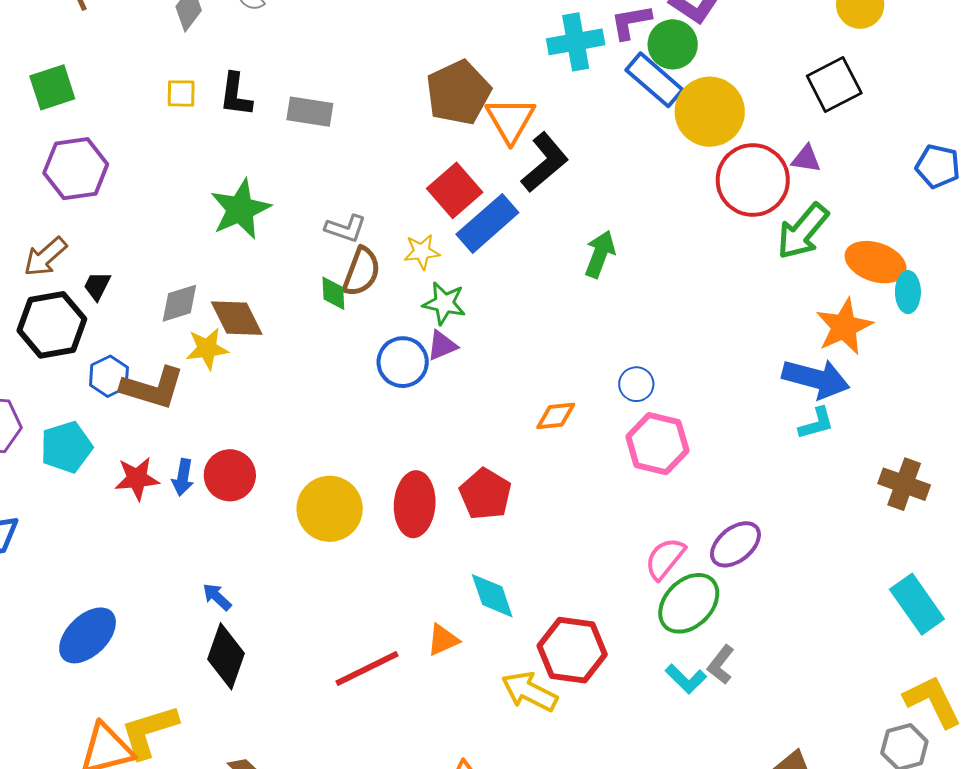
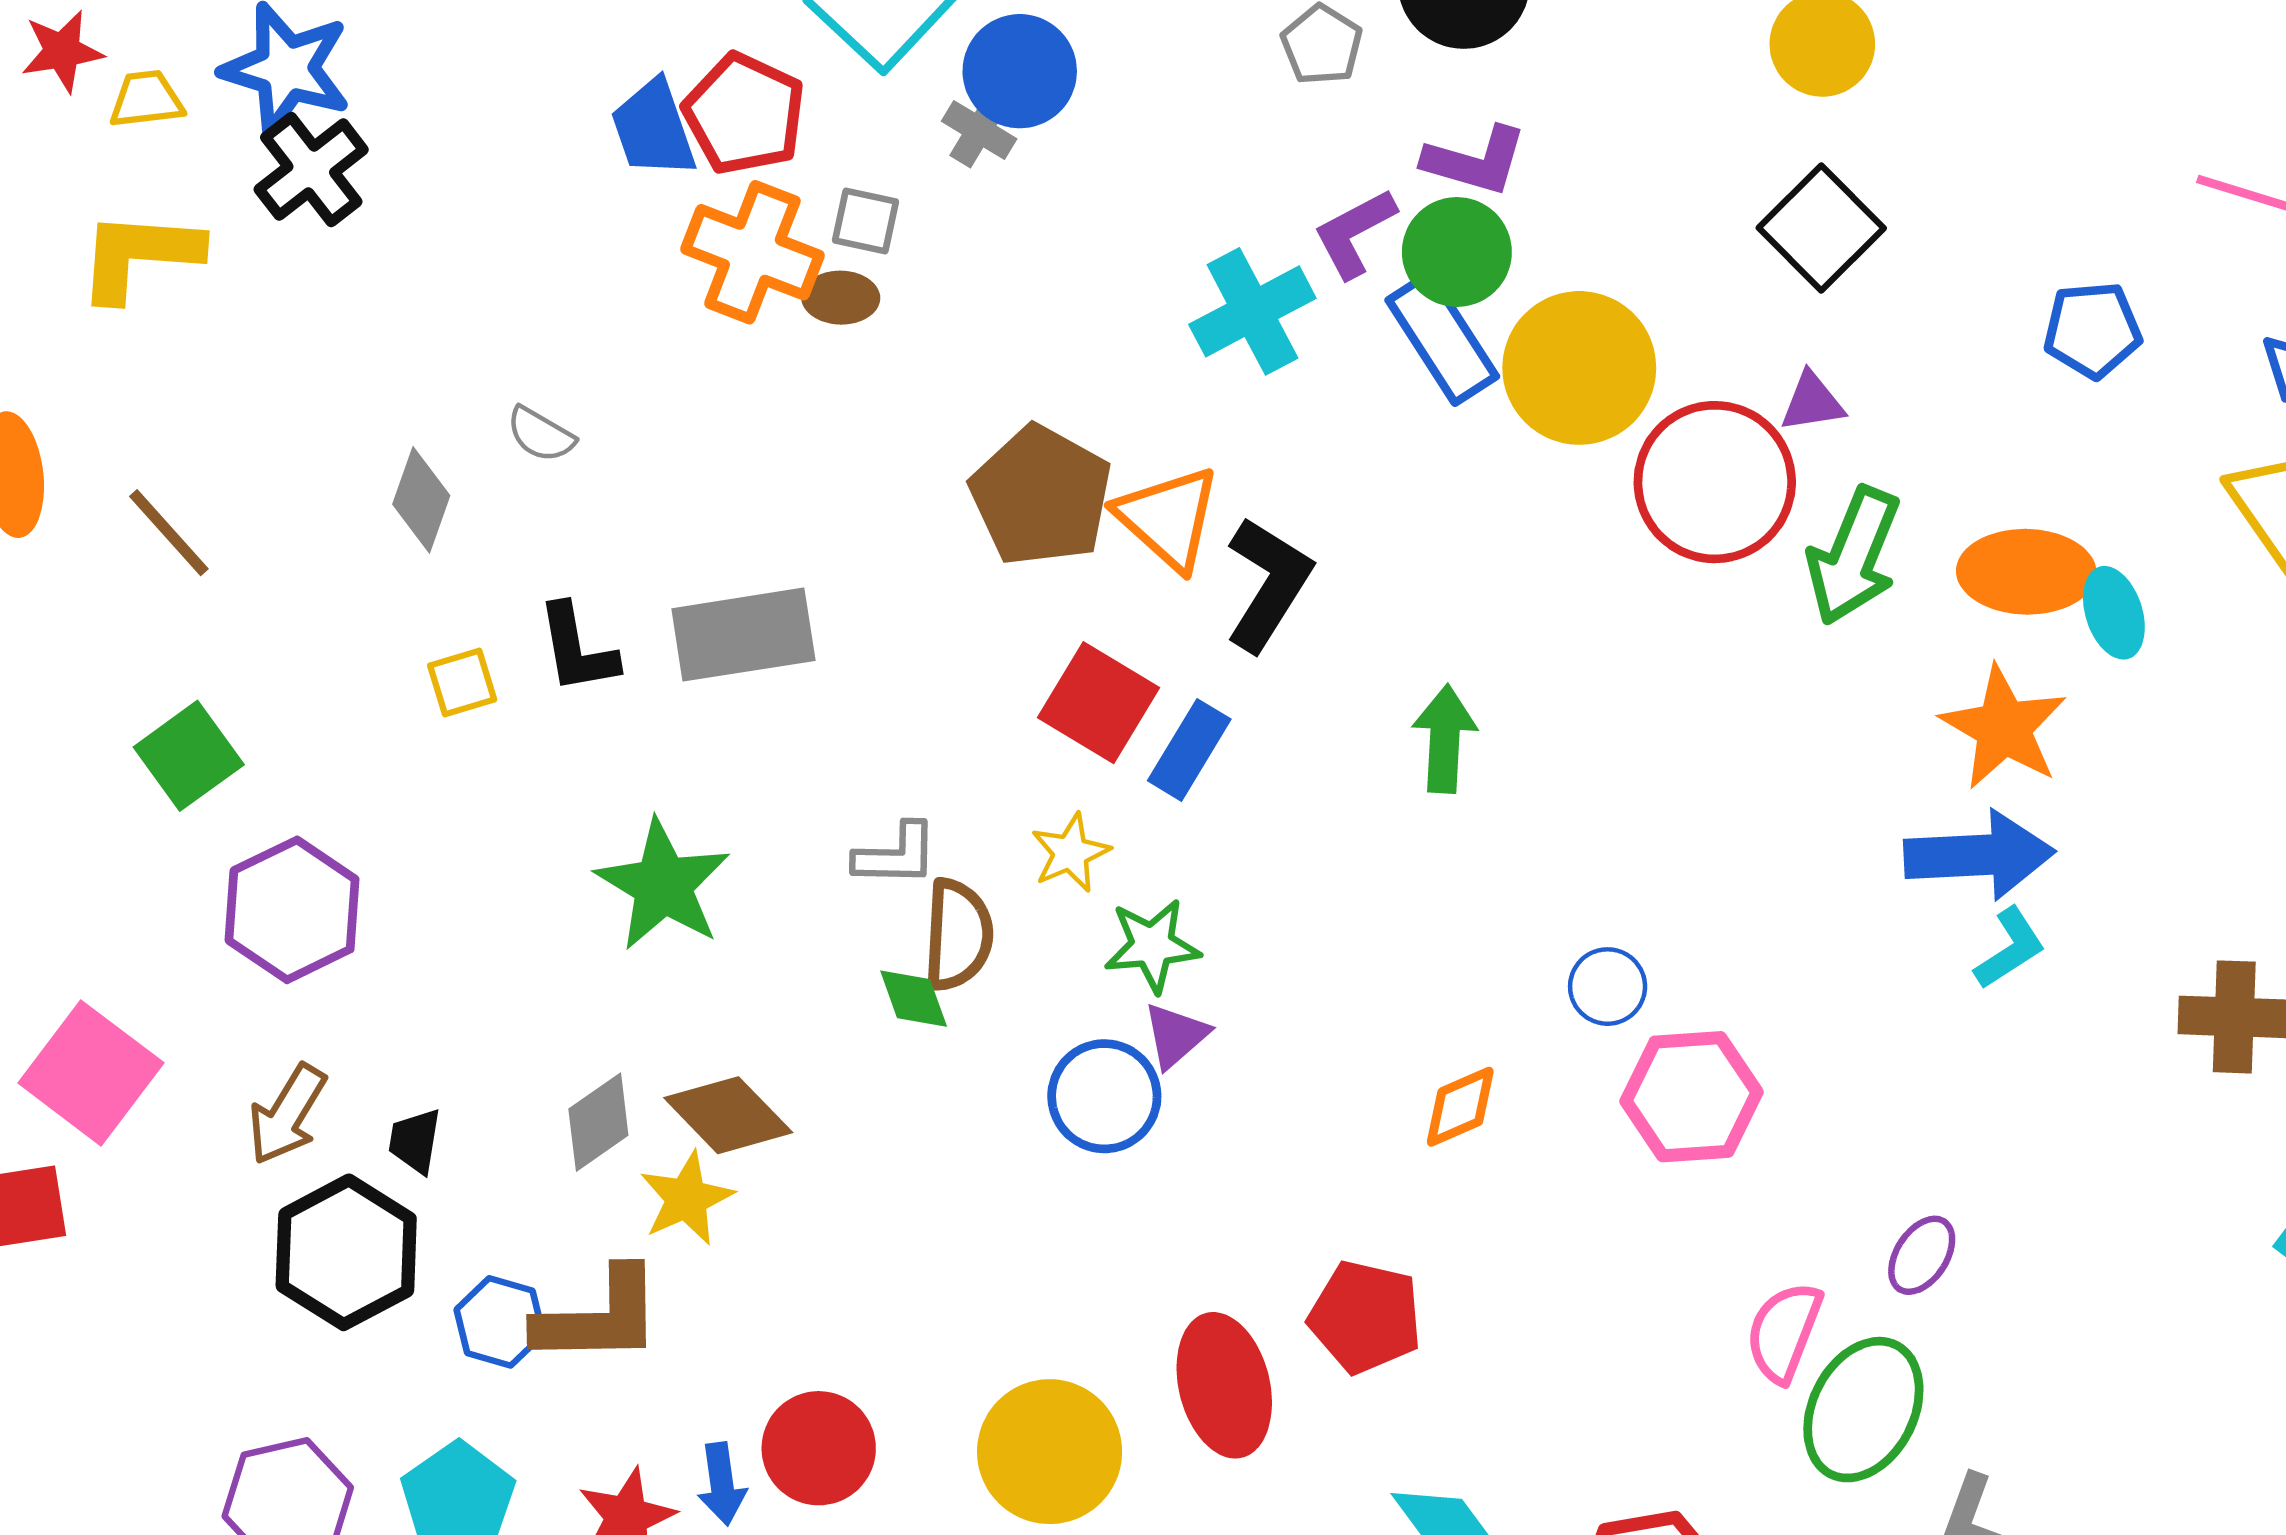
blue rectangle: (654, 80) -> (1442, 338), turned 34
gray rectangle: (310, 112) -> (743, 635), size x1.4
blue rectangle: (487, 223) -> (1189, 750), size x0.7
purple ellipse: (735, 544) -> (1922, 1255), size x0.7

